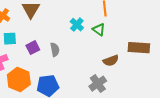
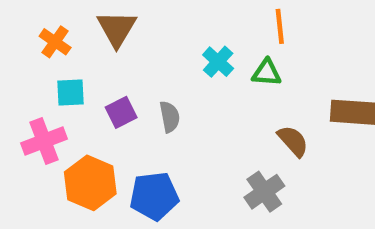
green triangle: (99, 30) -> (267, 73), turned -32
brown semicircle: (111, 61) -> (293, 141), turned -112

